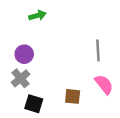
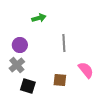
green arrow: (37, 15) -> (39, 18), moved
gray line: (98, 51) -> (64, 43), moved

